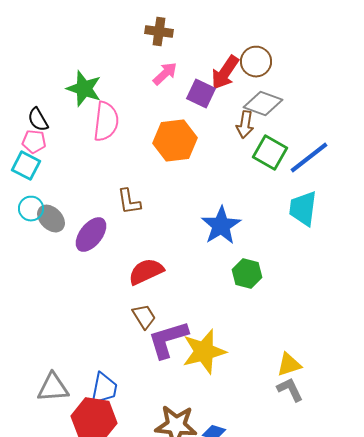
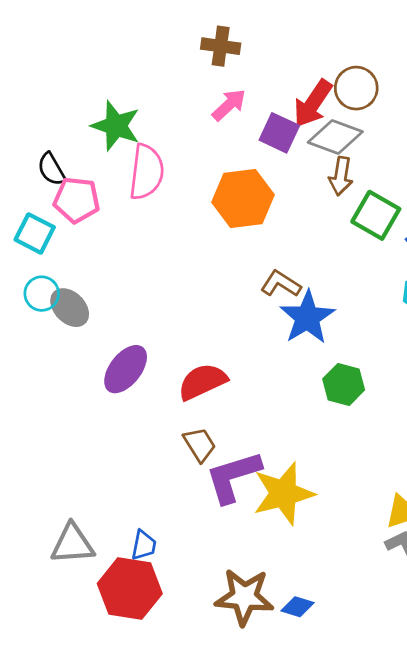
gray diamond: (263, 104) -> (335, 137), moved
pink pentagon: (34, 142) -> (77, 200), moved, size x1.4
brown L-shape: (129, 202) -> (281, 284), moved, turned 132
purple ellipse: (91, 235) -> (126, 369), moved
blue trapezoid: (104, 389) -> (144, 545), size x0.7

